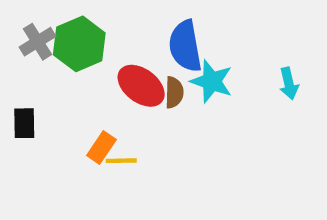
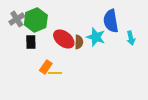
blue semicircle: (185, 46) -> (111, 21), moved
black rectangle: (24, 123) -> (31, 42), moved

